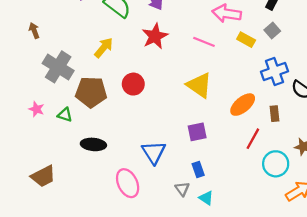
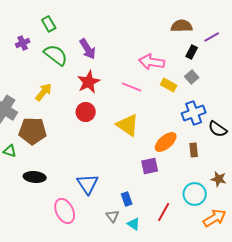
red circle: (133, 84) -> (86, 112), moved
purple square: (197, 132) -> (150, 166), moved
red line: (253, 139) -> (164, 212), moved

